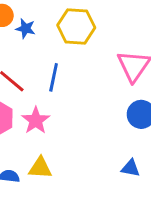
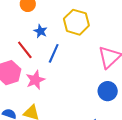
blue star: (26, 28) -> (40, 31), moved

